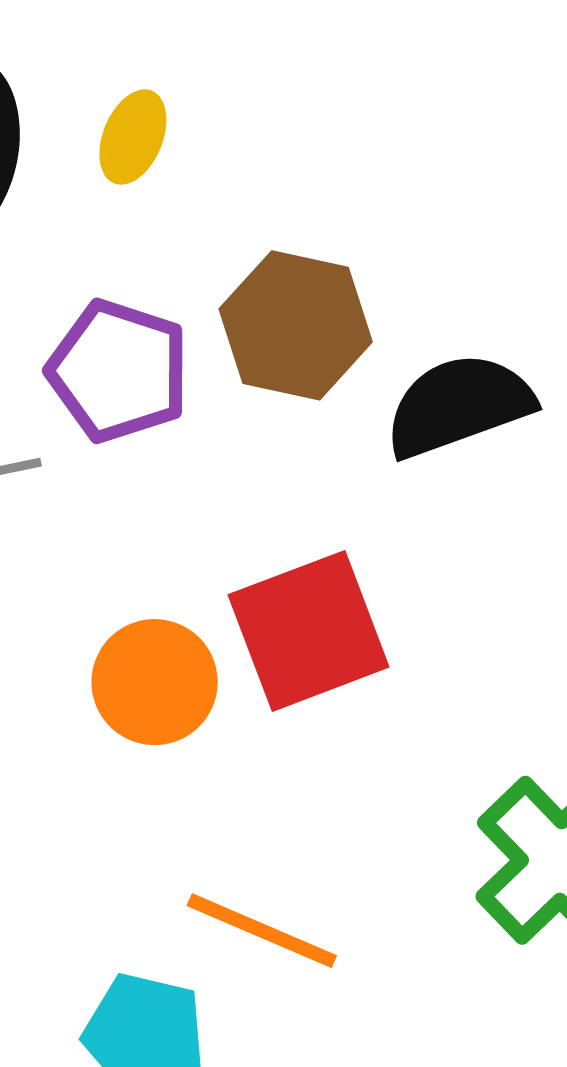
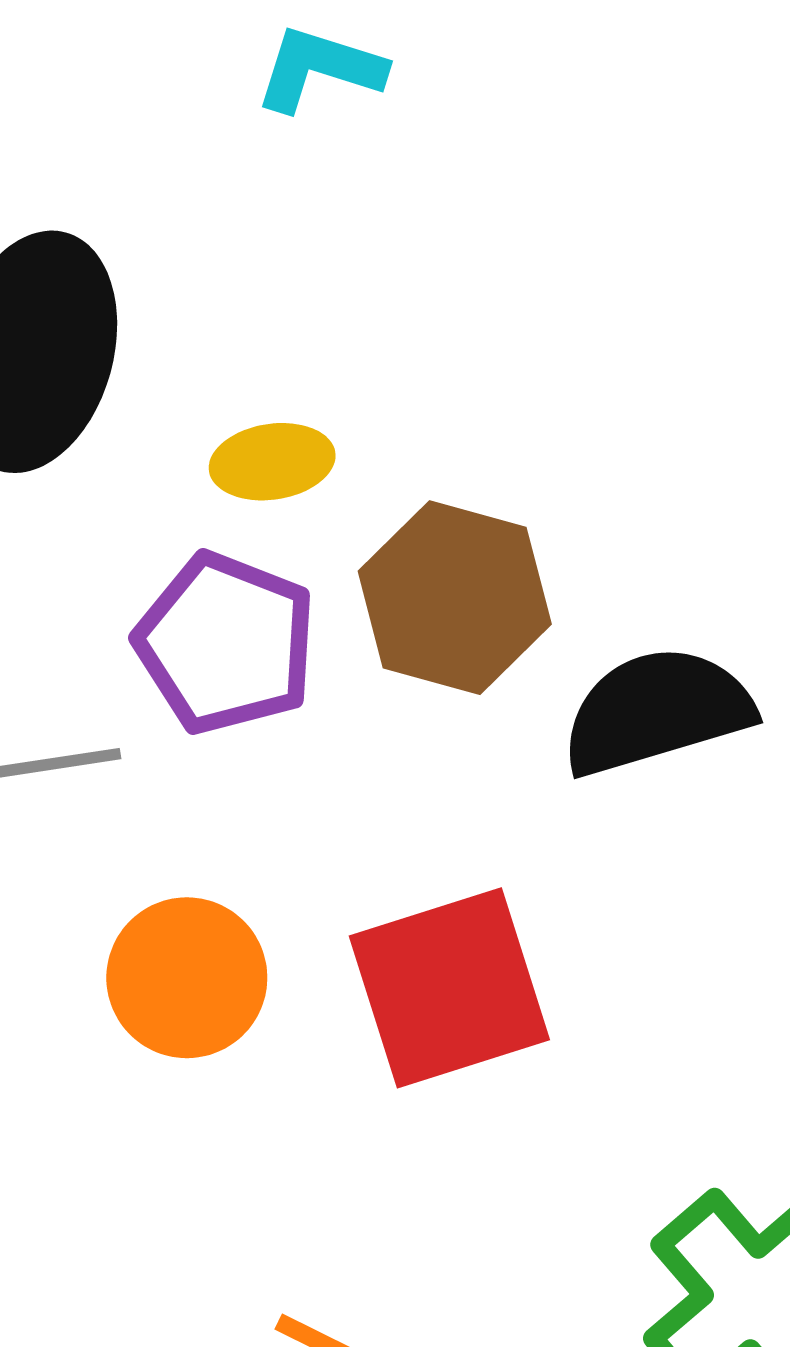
yellow ellipse: (133, 137) -> (272, 462), moved, turned 56
orange circle: (155, 682) -> (187, 978), moved

